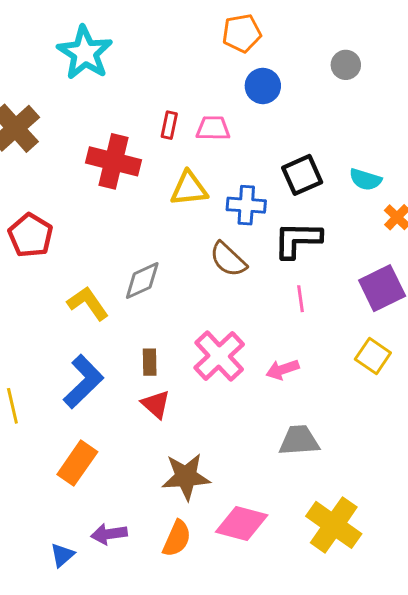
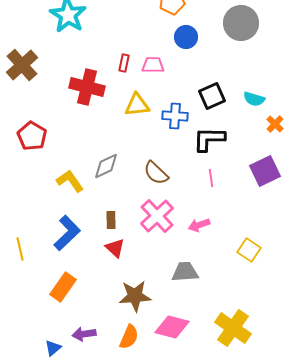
gray circle: (346, 65) -> (241, 23), size x1.8
brown semicircle: (228, 259) -> (156, 173), moved
yellow square: (373, 356) -> (249, 250), moved
gray trapezoid: (299, 440) -> (185, 272), moved

